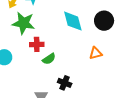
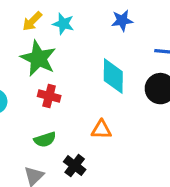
orange triangle: (96, 53) -> (101, 130), moved
green semicircle: (49, 59) -> (45, 140), moved

